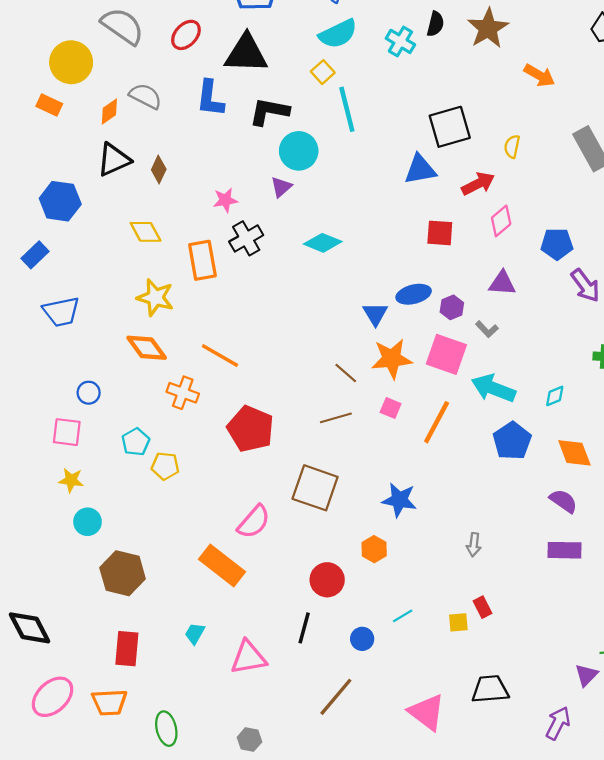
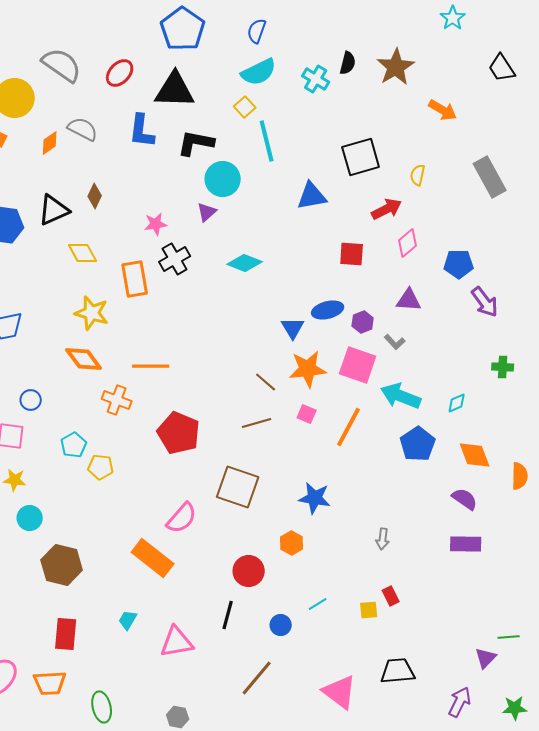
black triangle: (114, 160) -> (54, 210), moved
blue triangle: (420, 169) -> (312, 196), moved
orange line: (220, 355) -> (151, 366), turned -30

